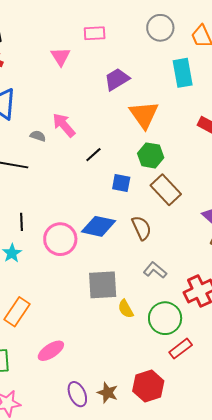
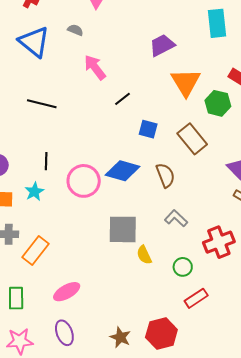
purple trapezoid: (117, 79) -> (162, 45), moved
orange triangle: (144, 115) -> (186, 82), moved
gray semicircle: (38, 136) -> (75, 30), moved
green hexagon: (151, 155) -> (218, 103), moved
green circle: (165, 318) -> (183, 267), size x0.6
purple ellipse: (77, 394) -> (64, 333), moved

